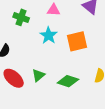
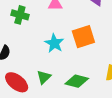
cyan star: (48, 35) -> (54, 43), moved

